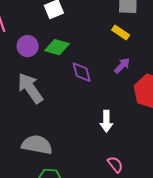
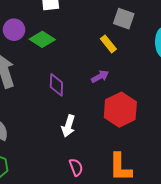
purple diamond: (82, 72) -> (56, 85), moved
pink semicircle: (115, 164) -> (76, 167), moved

